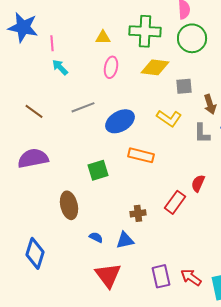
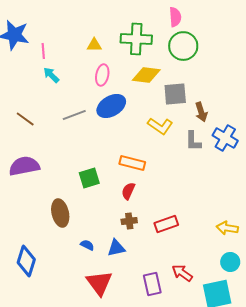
gray square: (184, 86) -> (175, 94), size x1.4
blue ellipse: (120, 121) -> (111, 106), moved
red semicircle: (198, 183) -> (128, 191), moved
red rectangle: (175, 202) -> (166, 224), moved, turned 35
red arrow: (191, 277) -> (182, 273), moved

